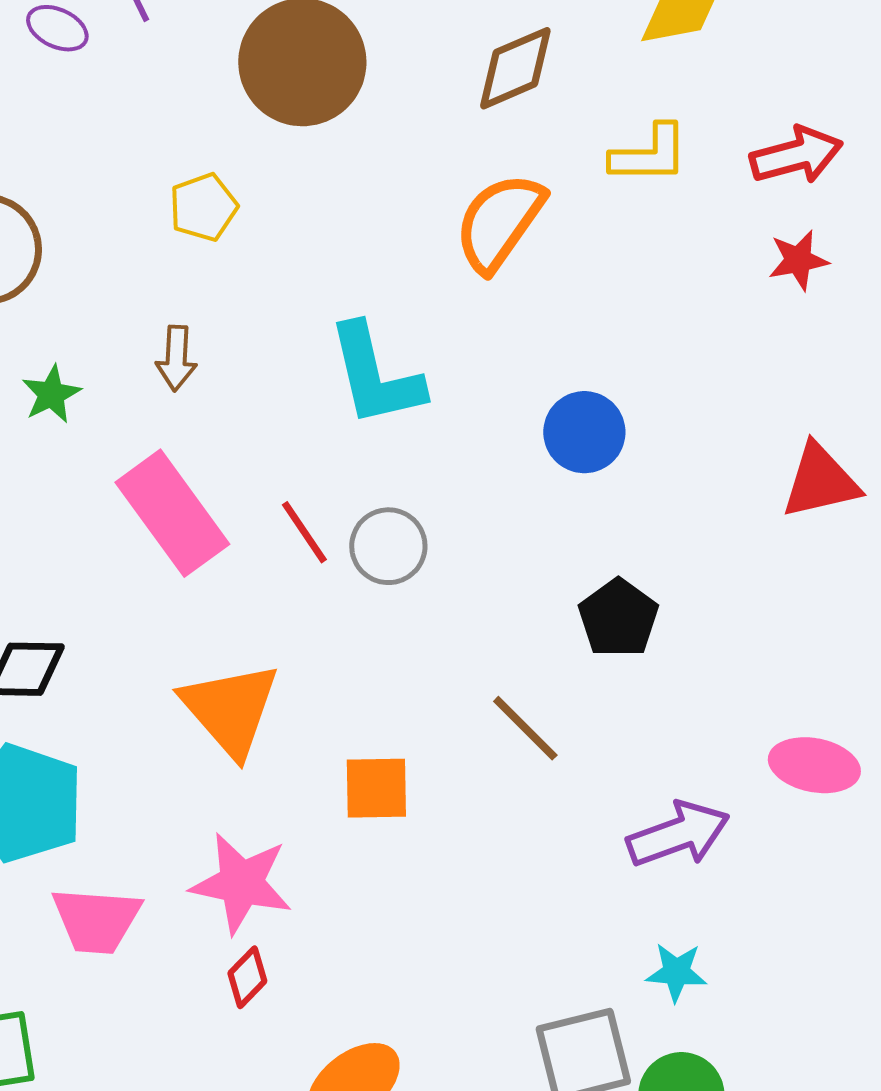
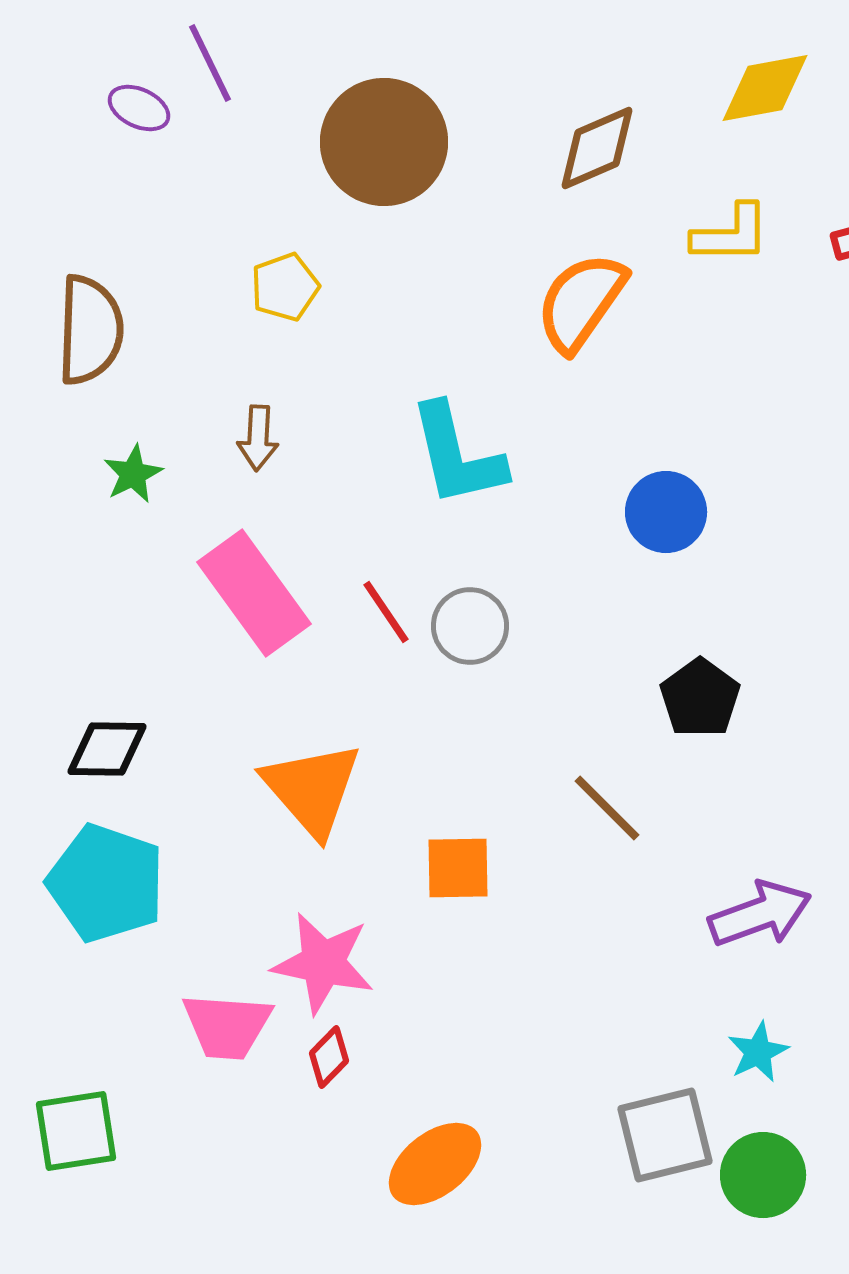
pink trapezoid: (96, 920) -> (227, 1026), moved
cyan star: (676, 972) -> (758, 1052), turned -30

